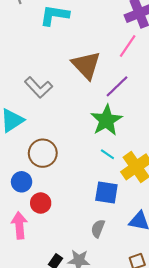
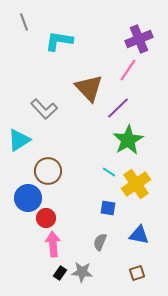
green star: (106, 120) -> (128, 140), moved
blue circle: (22, 182) -> (28, 198), size x1.4
blue square: (106, 192) -> (108, 208), size x0.7
pink arrow: (19, 225) -> (53, 244), moved

